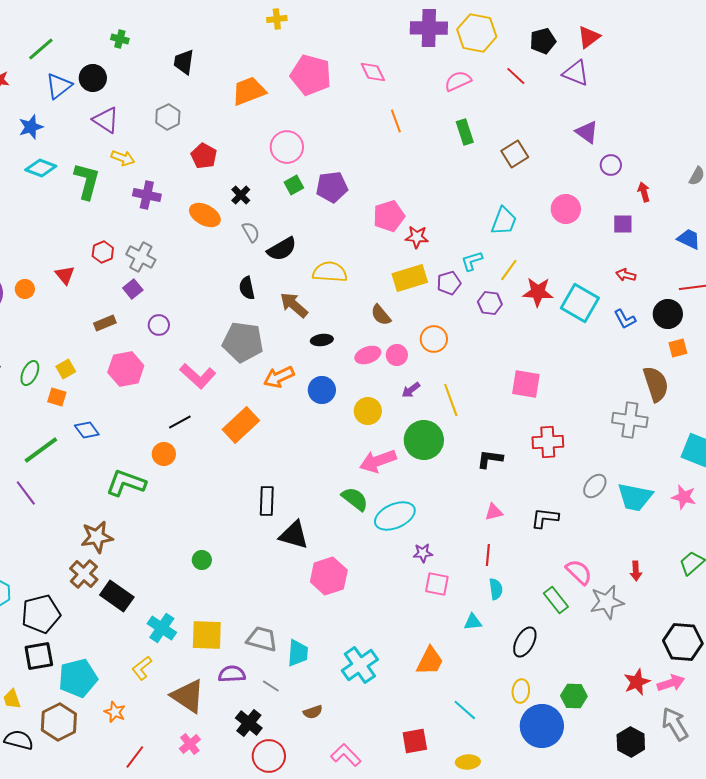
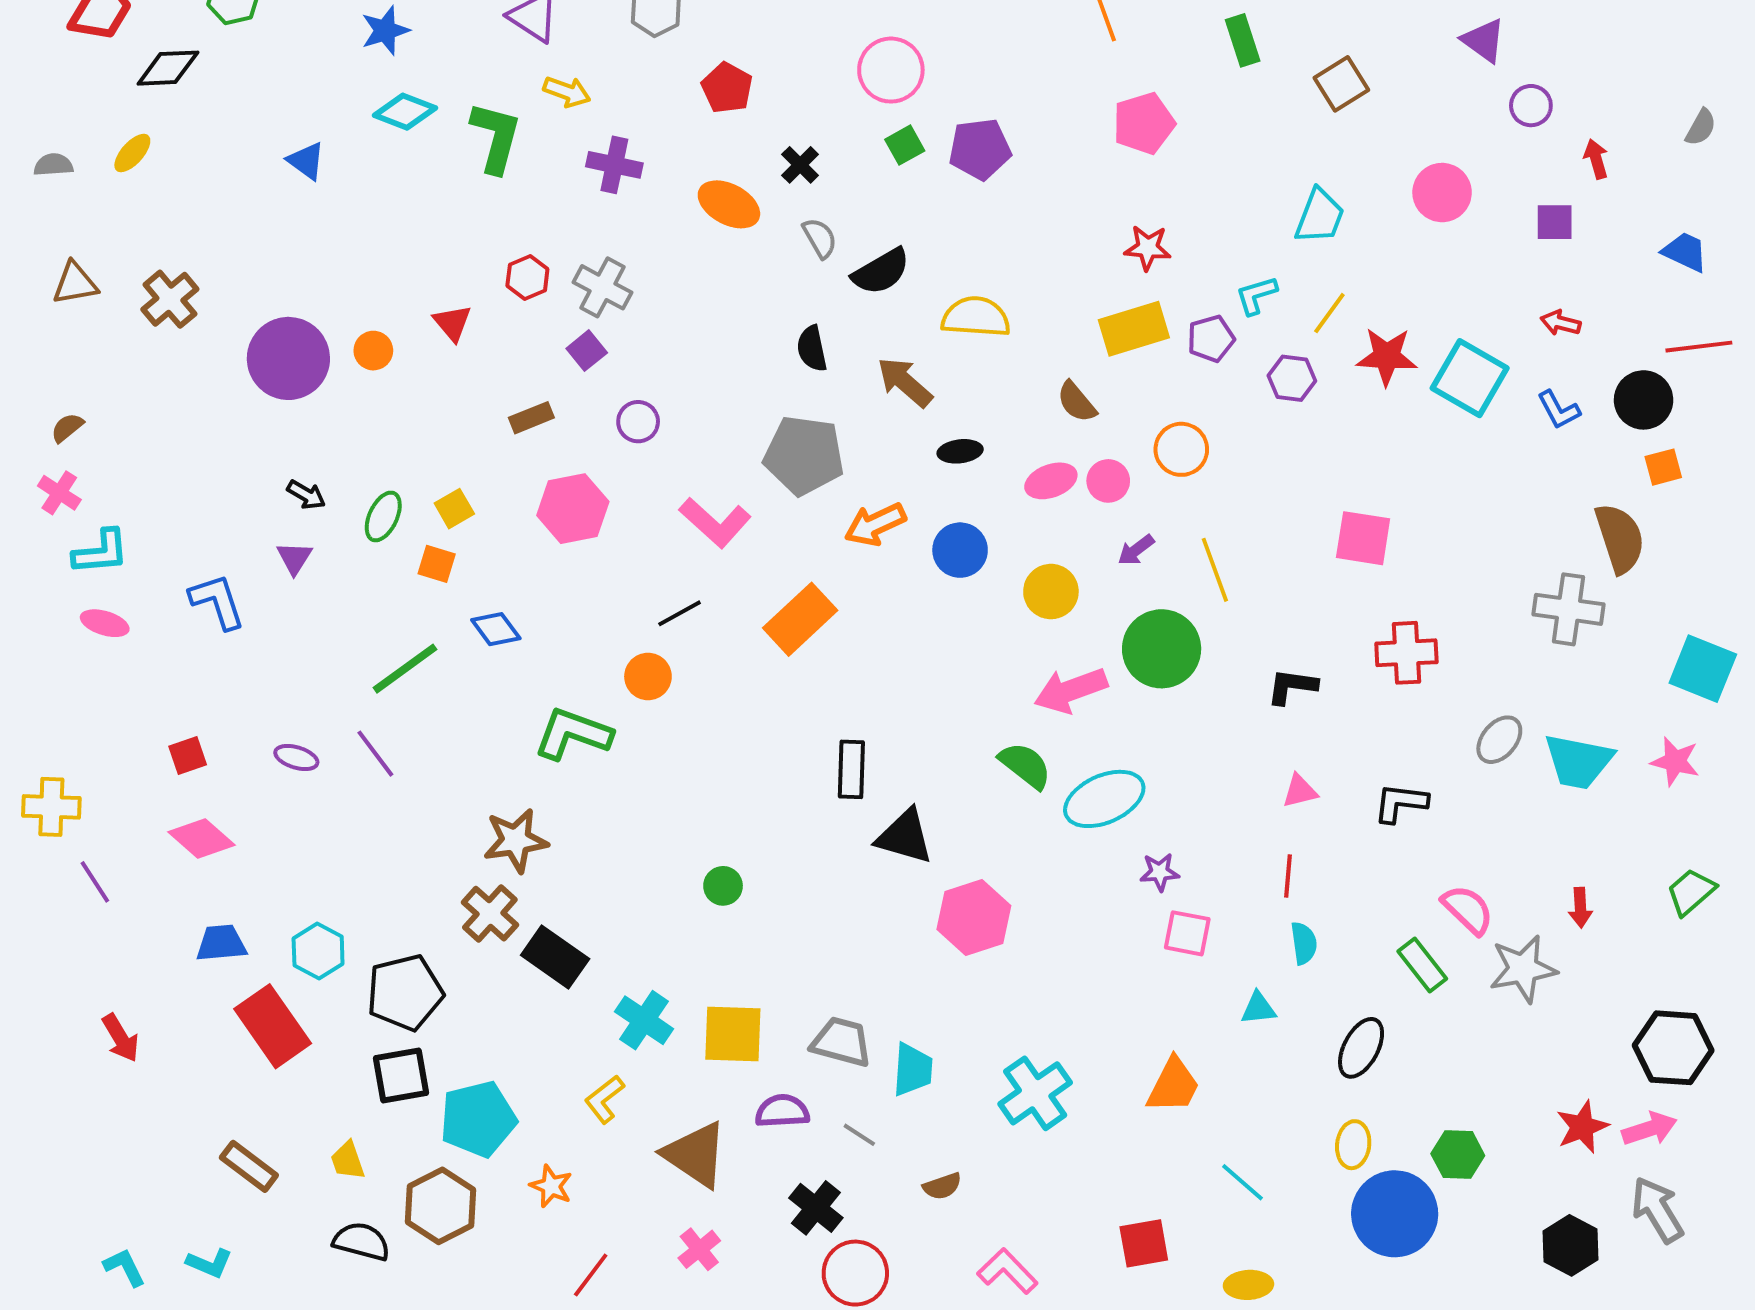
pink pentagon: (389, 216) -> (1144, 123), moved

